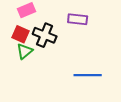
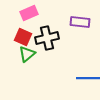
black cross: (45, 35) -> (47, 38), turned -35

